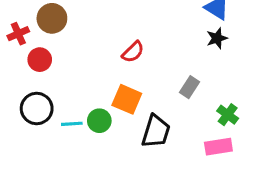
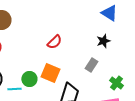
black star: (217, 38) -> (103, 41), moved
green circle: (99, 121) -> (29, 79), moved

